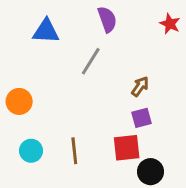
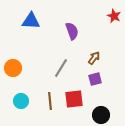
purple semicircle: (107, 19) -> (72, 31), moved
gray line: (91, 61) -> (61, 68), moved
red square: (127, 148) -> (74, 99), moved

